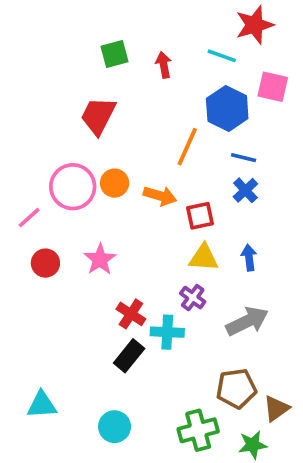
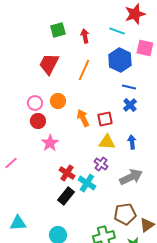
orange line: (187, 147) -> (84, 70), moved
pink circle: (73, 187) -> (35, 103), size x0.6
orange arrow: (160, 196) -> (83, 118), moved, turned -132
pink line: (29, 218) -> (11, 163), moved
red circle: (45, 263) -> (38, 121), moved
cyan cross: (167, 332) -> (87, 183), turned 30

